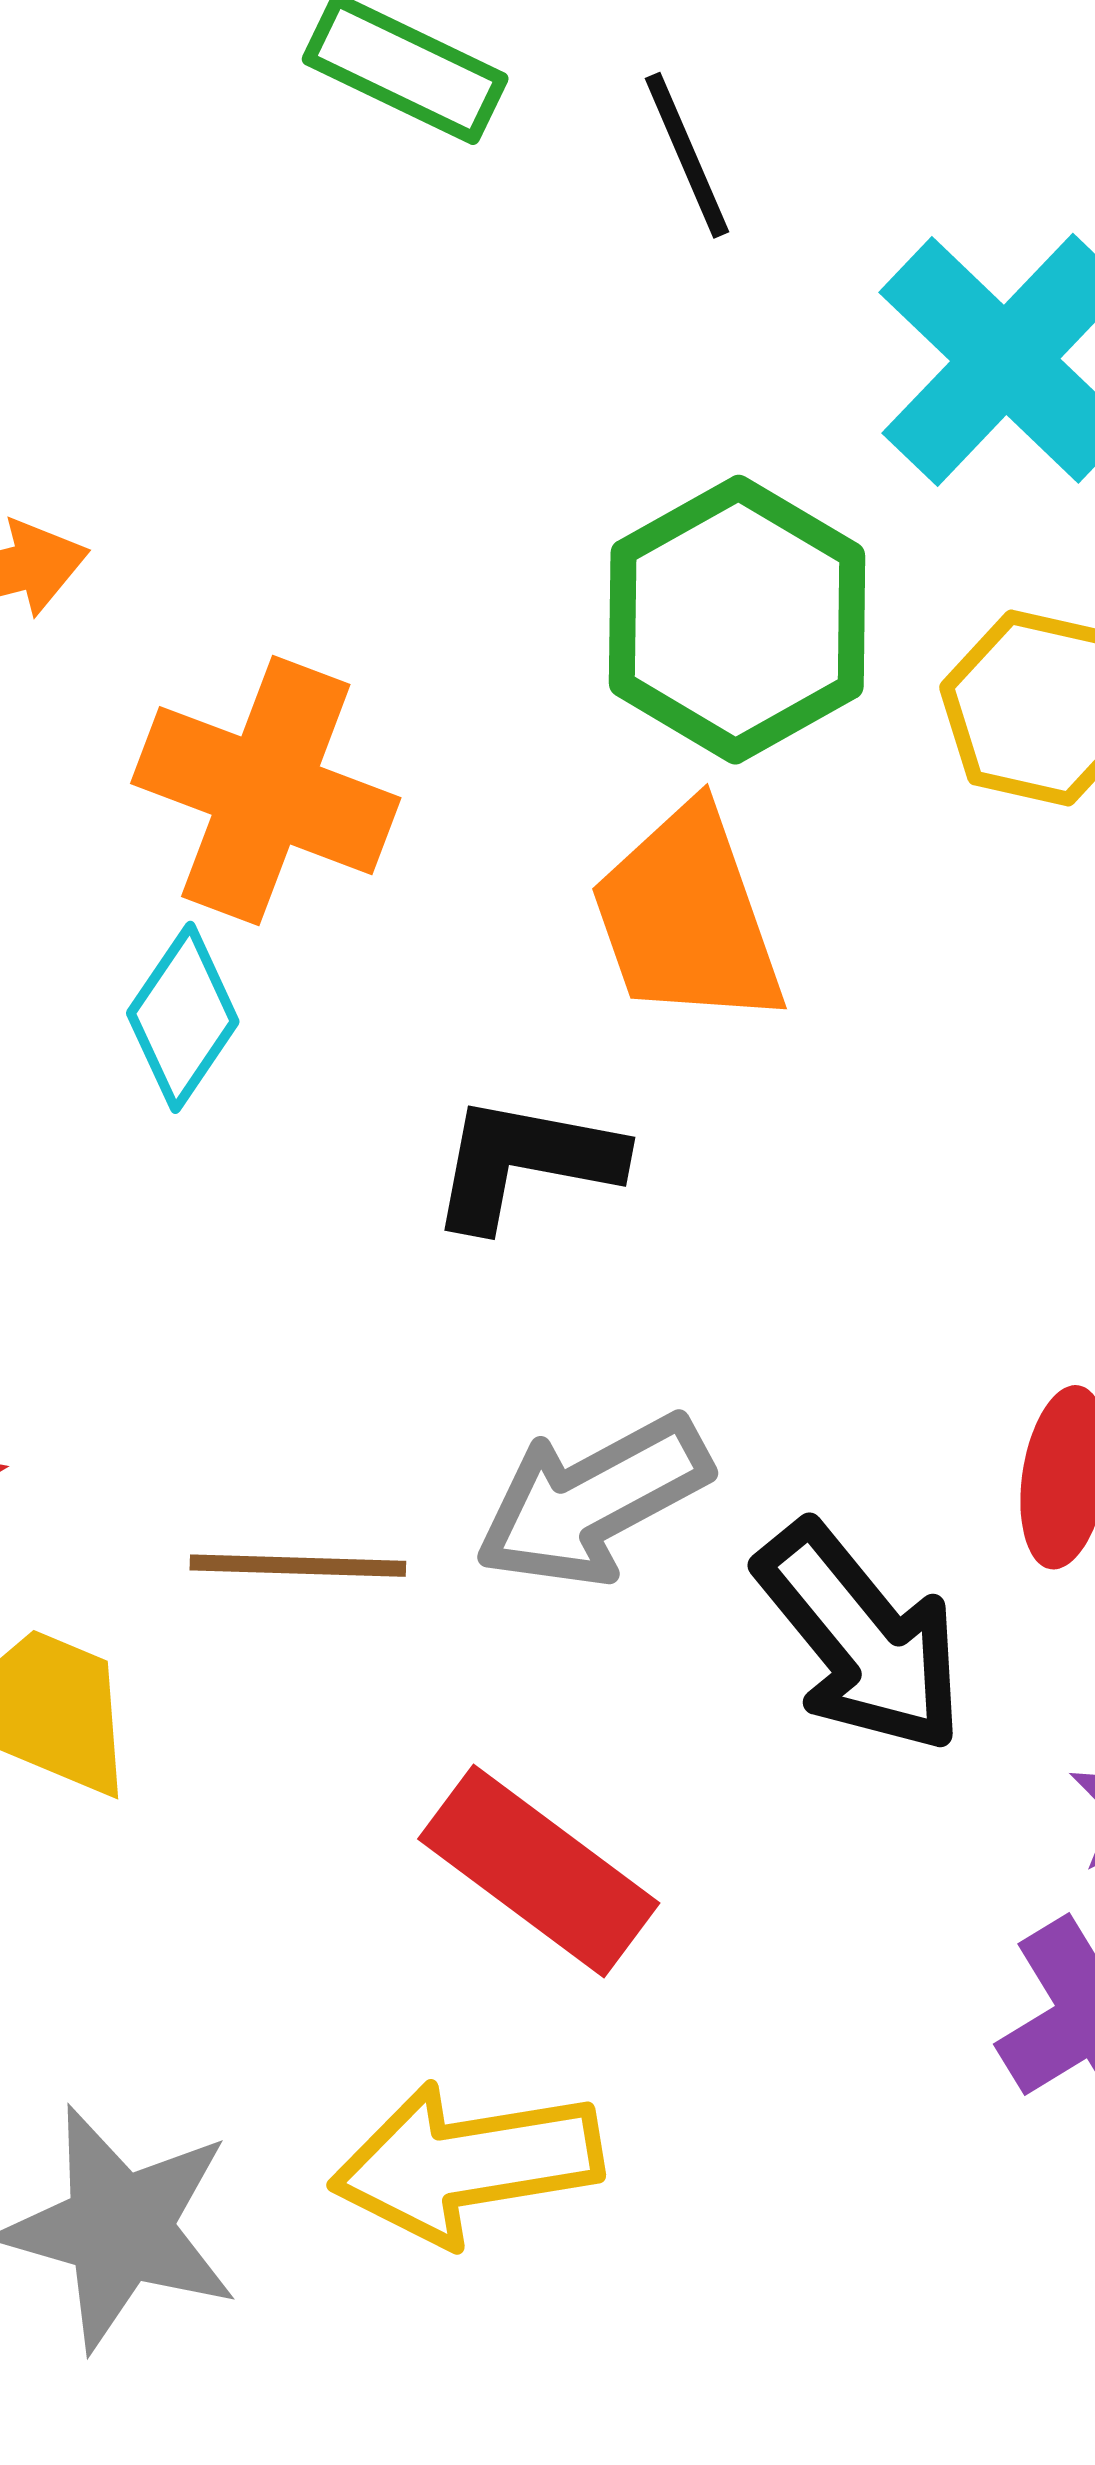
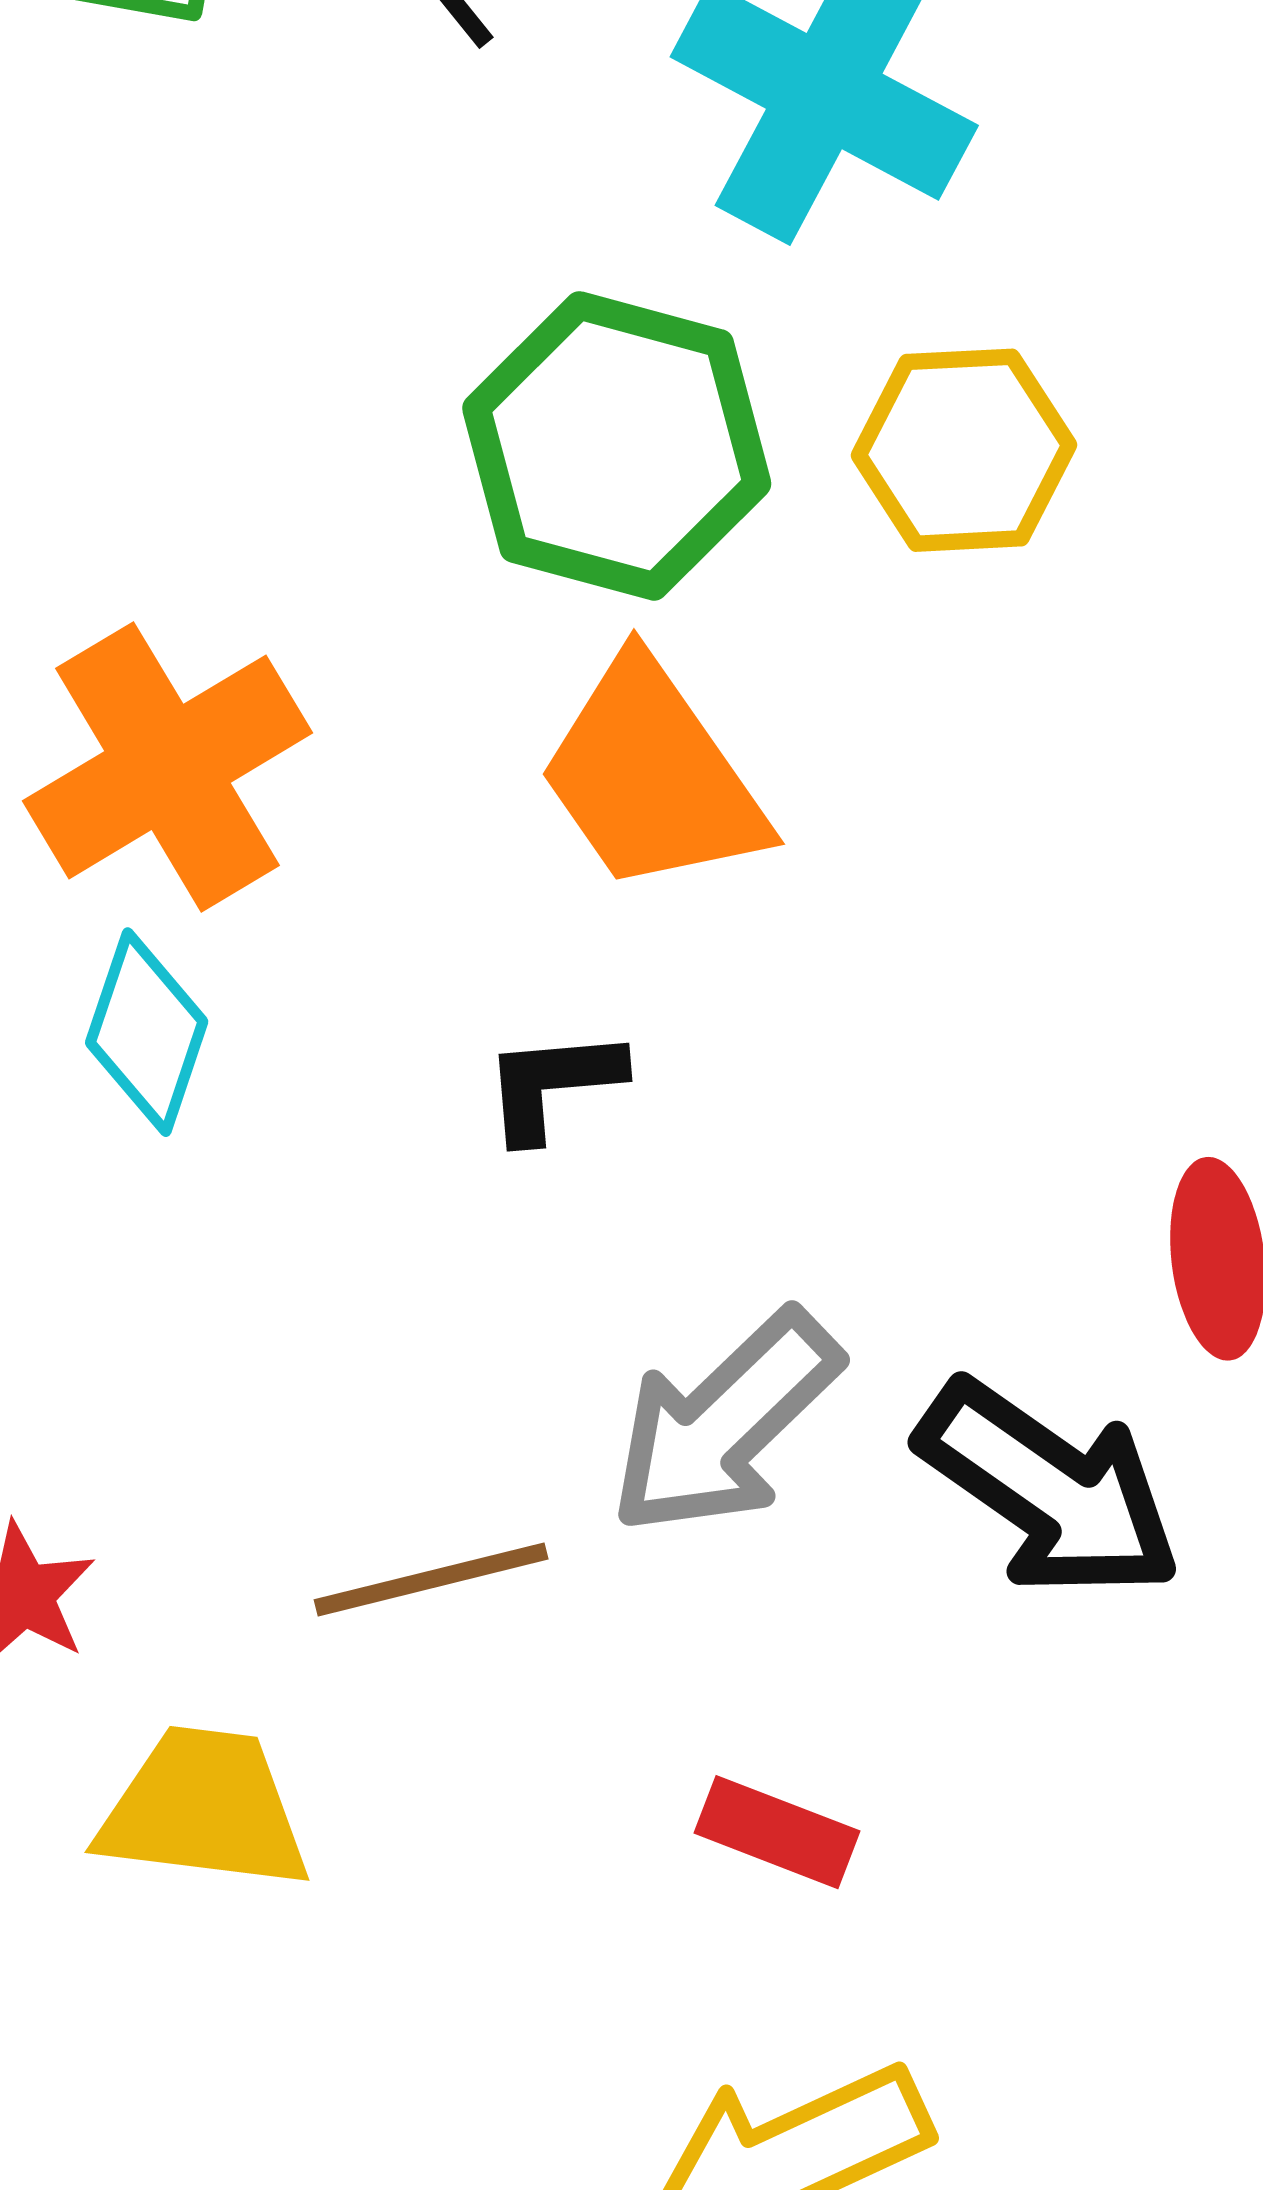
orange cross: (266, 791) -> (167, 767), turned -36
black L-shape: (525, 1162) -> (553, 1084), size x0.7
red rectangle: (539, 1871) -> (777, 1832), size x0.6

